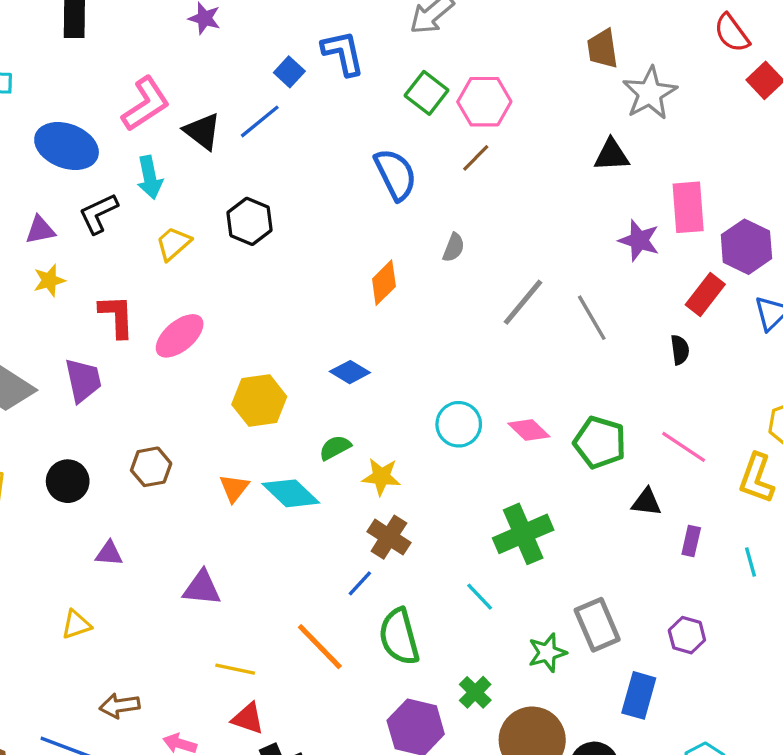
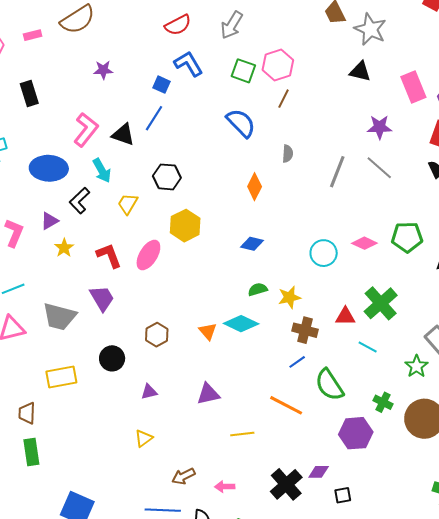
black triangle: (612, 155) -> (360, 72), turned 35
purple star: (639, 240) -> (380, 127), moved
yellow hexagon: (259, 401) -> (185, 226), moved
green semicircle: (335, 448) -> (258, 289), turned 30
blue line: (360, 583) -> (297, 362), turned 30
red triangle: (248, 718) -> (345, 316), moved

